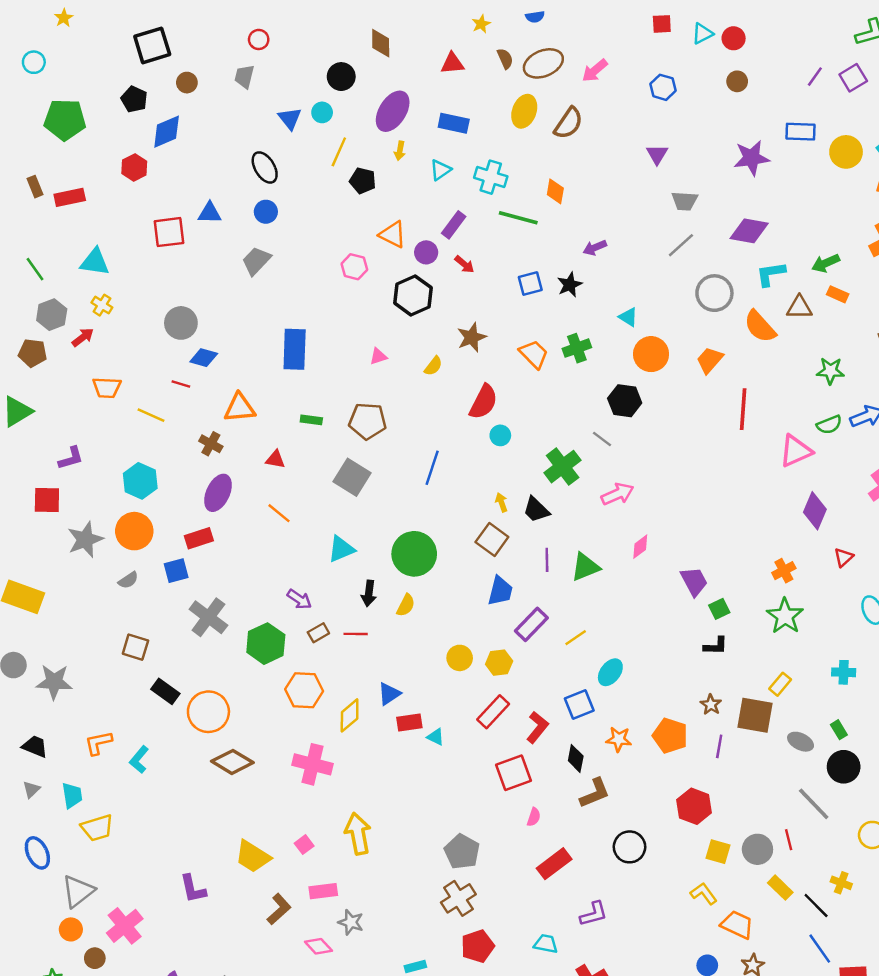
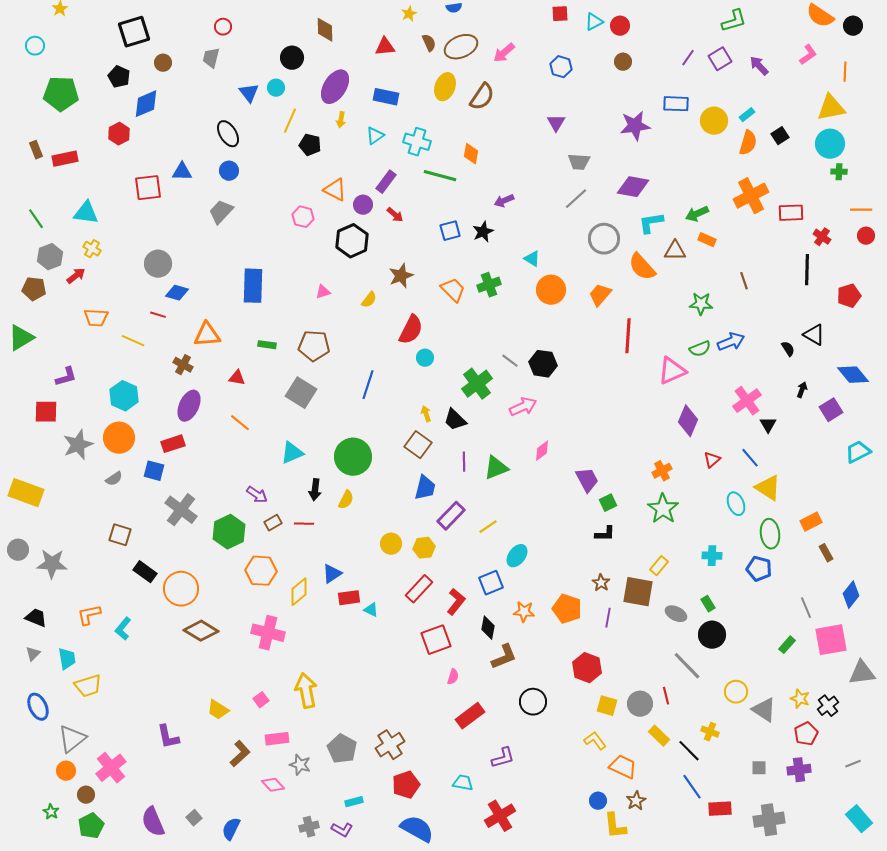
black hexagon: (625, 401) -> (543, 364), moved
blue square: (176, 571) -> (154, 471), turned 30
gray pentagon: (462, 852) -> (342, 749), moved
yellow trapezoid: (253, 856) -> (218, 710), size x0.7

